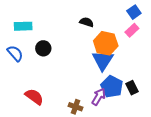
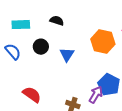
black semicircle: (87, 22) -> (57, 21), moved
blue triangle: (103, 60) -> (67, 55), moved, size x0.7

